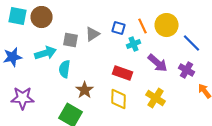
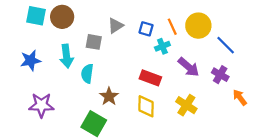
gray triangle: (93, 34) -> (116, 26), moved
cyan arrow: (46, 53) -> (66, 56), turned 100

